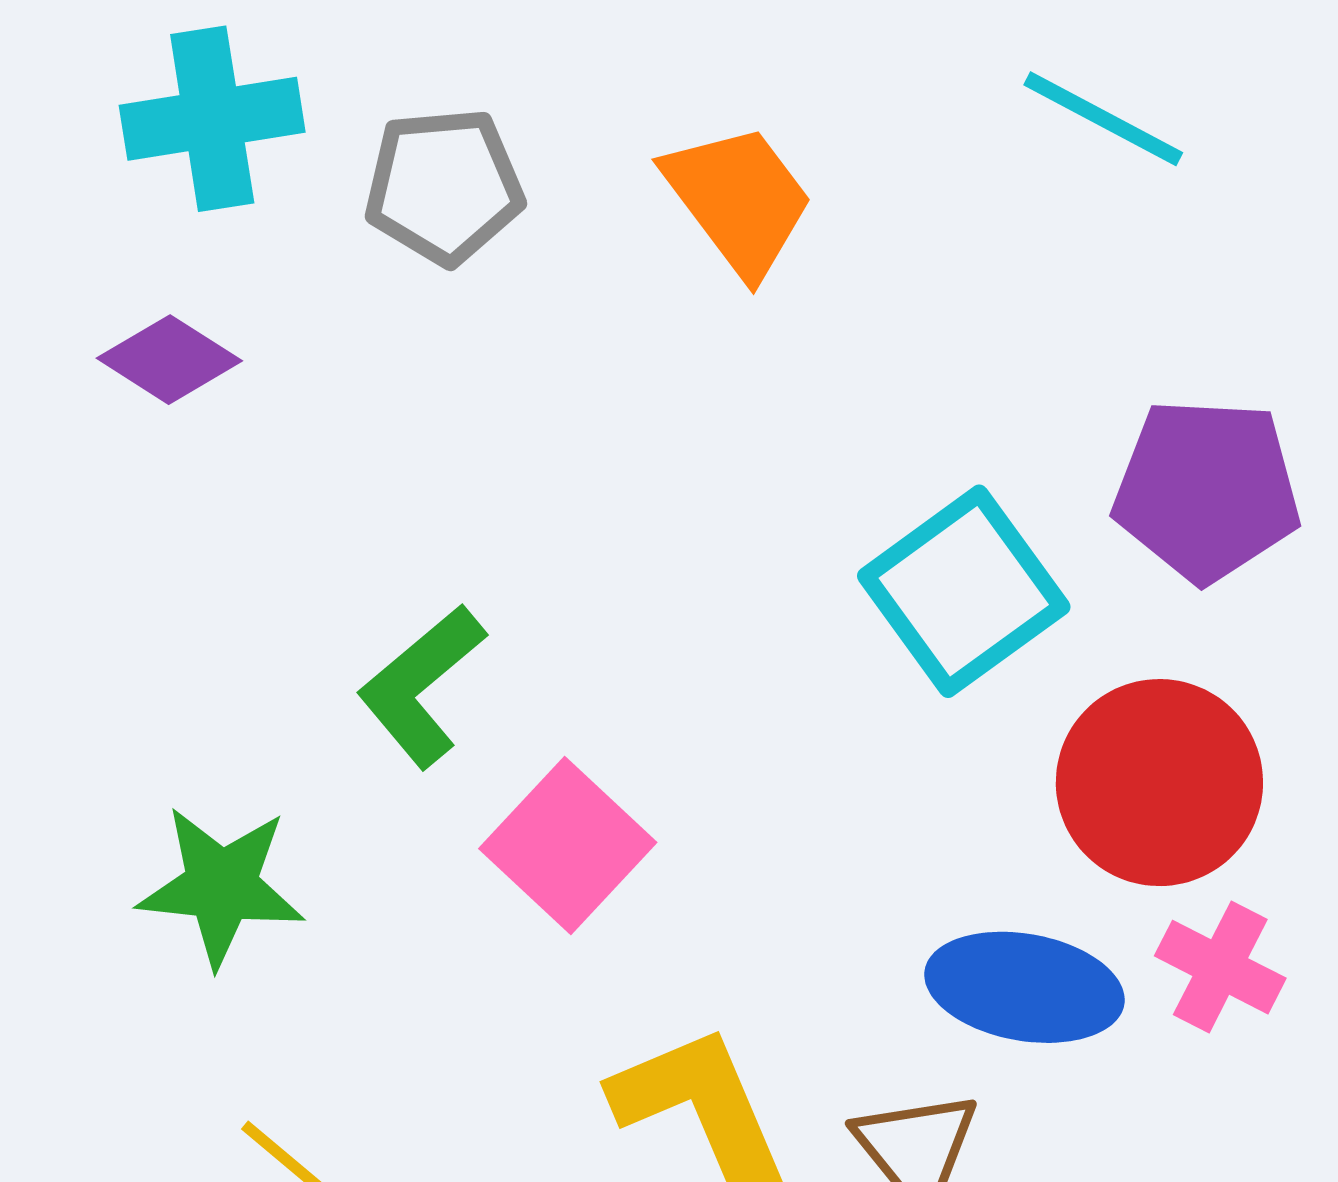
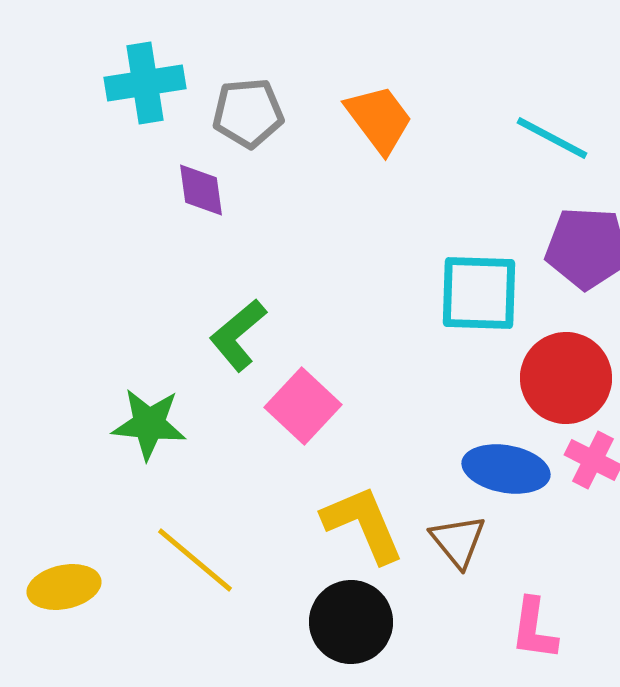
cyan line: (1103, 119) -> (552, 138), moved
purple diamond: (169, 360) -> (201, 190), moved, turned 50
cyan square: (964, 591) -> (479, 293), turned 38

